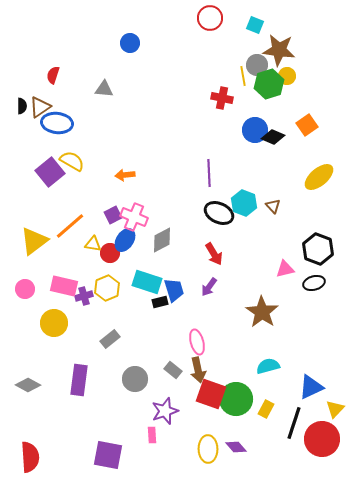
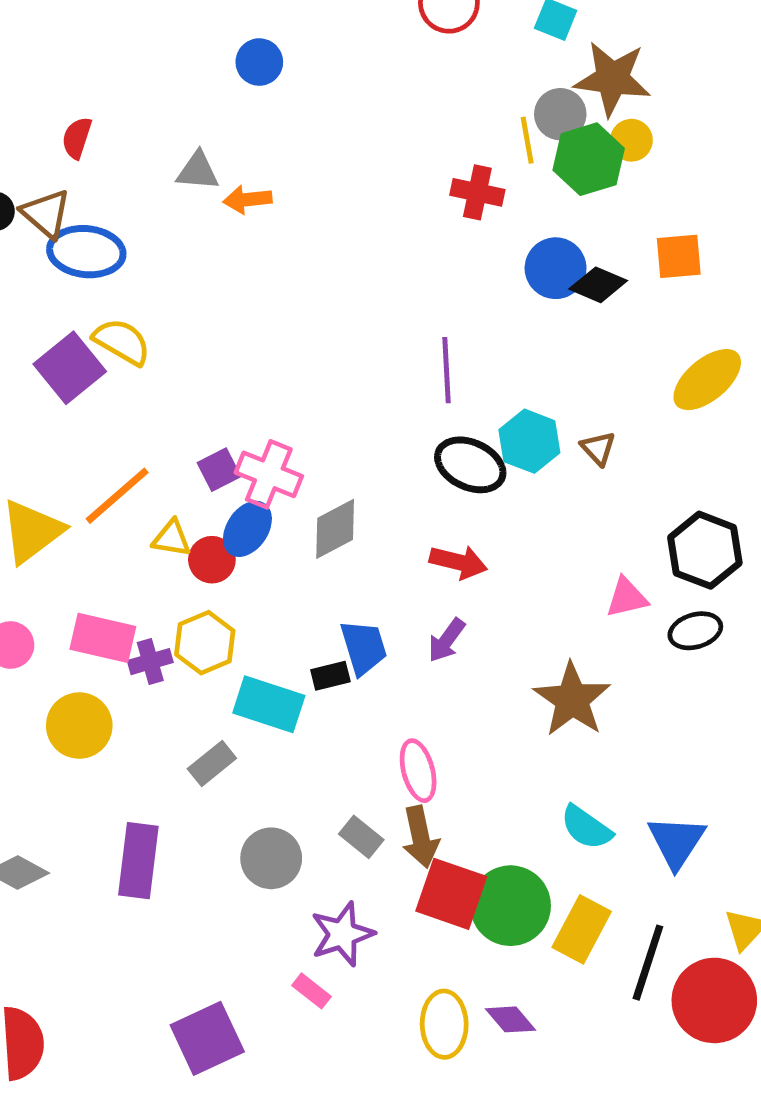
brown triangle: (40, 107) -> (46, 214), turned -45
orange square: (307, 125) -> (679, 256), turned 30
orange arrow: (125, 175) -> (247, 199), moved
red arrow: (214, 254) -> (458, 562), turned -45
cyan rectangle: (147, 282) -> (269, 704), moved
cyan semicircle: (268, 366) -> (586, 827), turned -130
blue triangle: (311, 387) -> (676, 842), moved, turned -32
yellow rectangle: (266, 409) -> (582, 929), size x1.5
pink rectangle: (152, 435) -> (311, 991), turned -49
purple square: (108, 455) -> (207, 1038), turned -36

